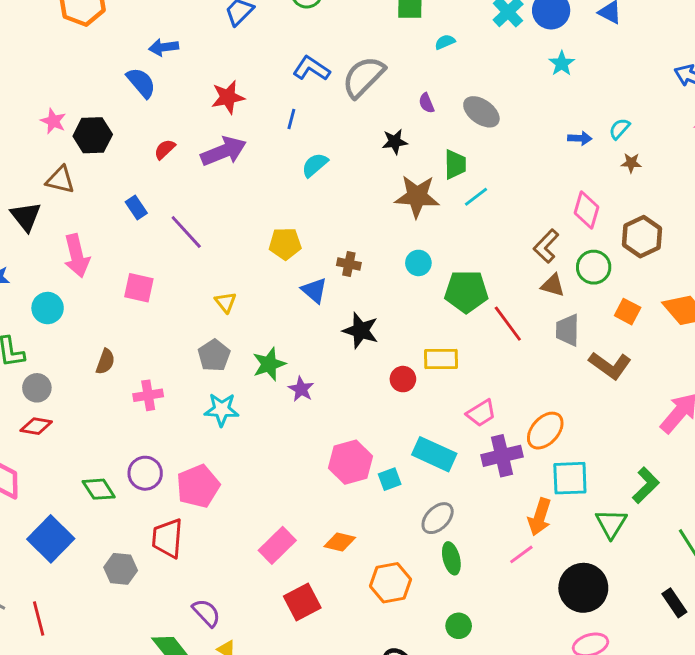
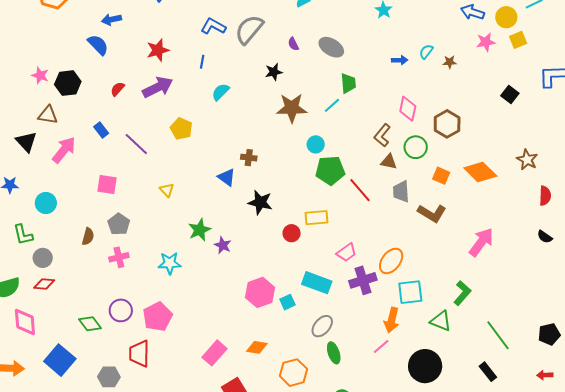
brown star: (631, 163) -> (450, 62), moved
green trapezoid: (455, 164) -> (348, 83), moved
yellow pentagon: (285, 244) -> (181, 129), moved, turned 30
pink arrow: (77, 256) -> (64, 150), moved, turned -124
cyan circle: (418, 263) -> (316, 144), moved
gray pentagon: (214, 355) -> (119, 224), moved
green triangle: (611, 524) -> (441, 321), turned -35

